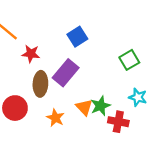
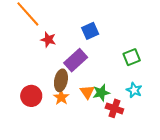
brown ellipse: (40, 84) -> (61, 80), moved
red circle: (15, 108) -> (31, 96), moved

